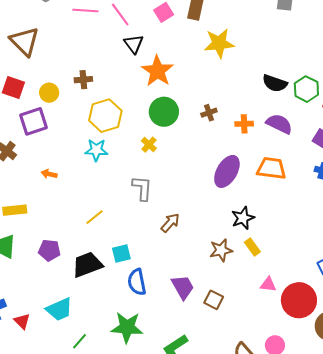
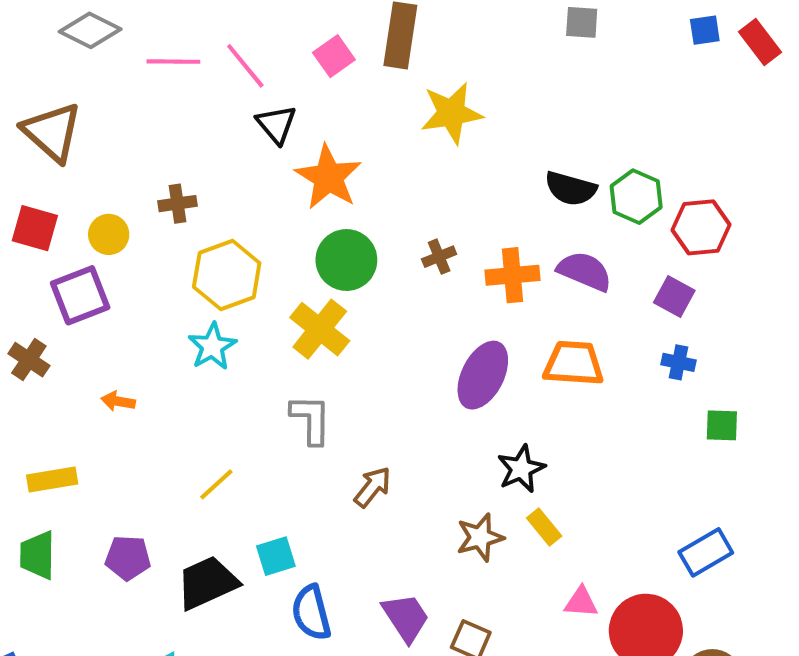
orange cross: (244, 124) -> (513, 275), size x1.4
yellow cross: (149, 145) -> (320, 329), size x1.8
cyan star: (96, 150) -> (212, 346), turned -30

